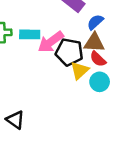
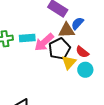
brown triangle: (94, 43) -> (66, 30), moved
black pentagon: (69, 52) -> (59, 49), turned -30

